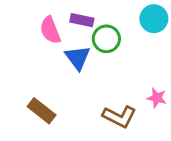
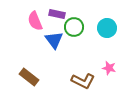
cyan circle: (154, 19) -> (107, 28), moved

